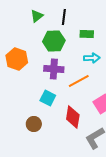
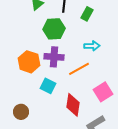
green rectangle: (87, 34) -> (87, 14), moved, turned -64
orange hexagon: (17, 59) -> (29, 62), moved
brown circle: (34, 124) -> (21, 112), moved

